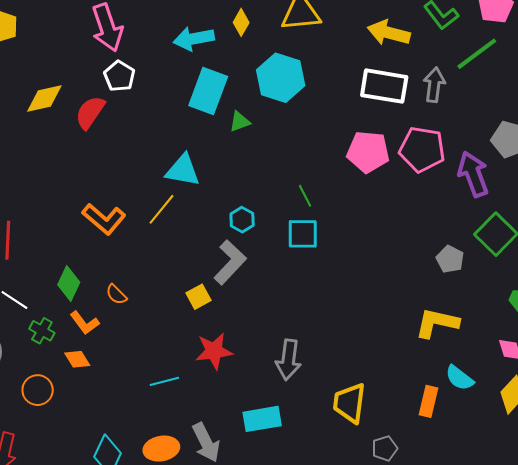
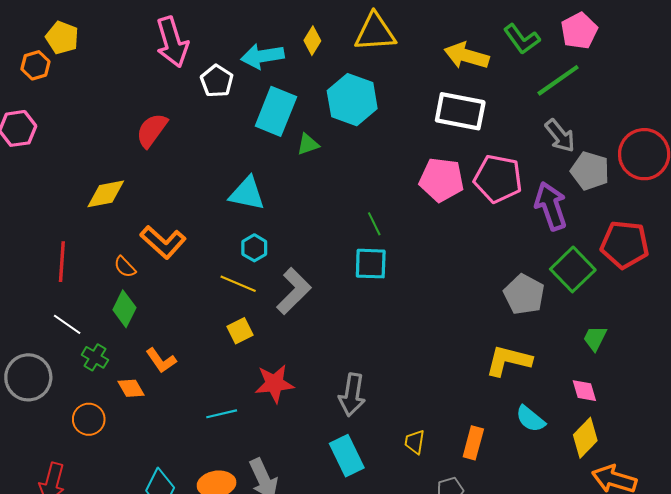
white pentagon: (119, 76) -> (217, 81), moved
gray arrow: (434, 85) -> (560, 136), moved, turned 132
yellow diamond: (44, 98) -> (106, 194), moved
yellow line: (162, 209) -> (238, 284), moved, turned 72
cyan hexagon: (242, 220) -> (254, 248), moved
gray pentagon: (450, 259) -> (524, 294), size x1.4
orange semicircle: (116, 294) -> (125, 267), moved
yellow square: (199, 297) -> (240, 331), moved
orange L-shape: (85, 323) -> (161, 360), moved
orange rectangle: (428, 401) -> (473, 443), moved
yellow trapezoid: (349, 403) -> (415, 442), size x0.6
cyan rectangle: (262, 419) -> (347, 456), moved, turned 72

